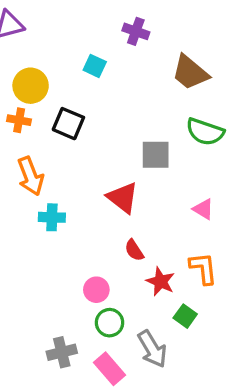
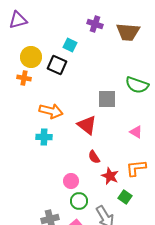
brown trapezoid: (190, 73) -> (128, 32), moved, turned -35
black square: (68, 124) -> (57, 65), moved
orange arrow: (31, 176) -> (51, 111), moved, turned -55
orange L-shape: (203, 268) -> (136, 168), turned -90

